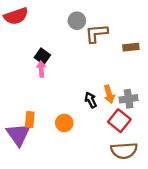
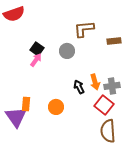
gray circle: (77, 21) -> (67, 51), moved
pink arrow: (41, 69) -> (36, 60), turned 40
brown semicircle: (124, 151) -> (108, 131), turned 90

